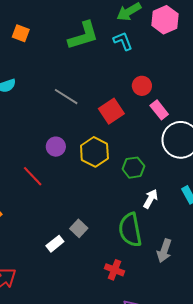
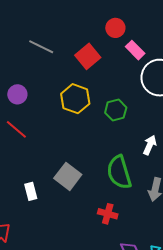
purple circle: (56, 147) -> (17, 94), moved
white arrow: (151, 199) -> (150, 145), moved
gray square: (79, 228) -> (68, 176), size x1.5
white rectangle: (55, 244) -> (31, 191), moved, turned -60

